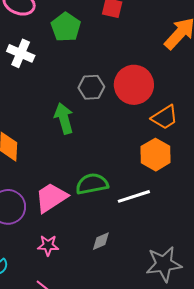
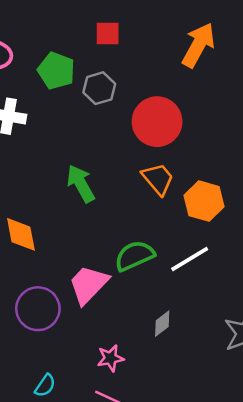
gray hexagon: (91, 87) -> (99, 88), moved
orange trapezoid: (165, 117) -> (158, 179), moved, turned -84
pink star: (48, 245) -> (110, 358), moved

